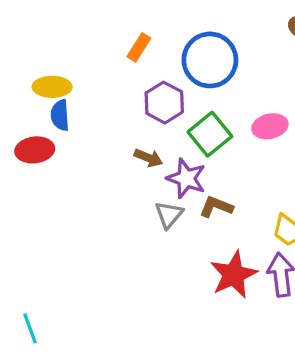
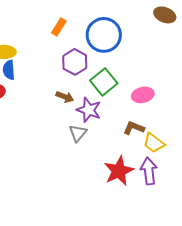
pink ellipse: (270, 126) -> (143, 95), moved
brown L-shape: (216, 207) -> (134, 128), moved

